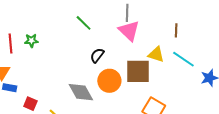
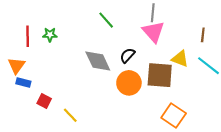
black semicircle: (97, 55) -> (127, 55), moved
gray diamond: (81, 92) -> (98, 61), moved

